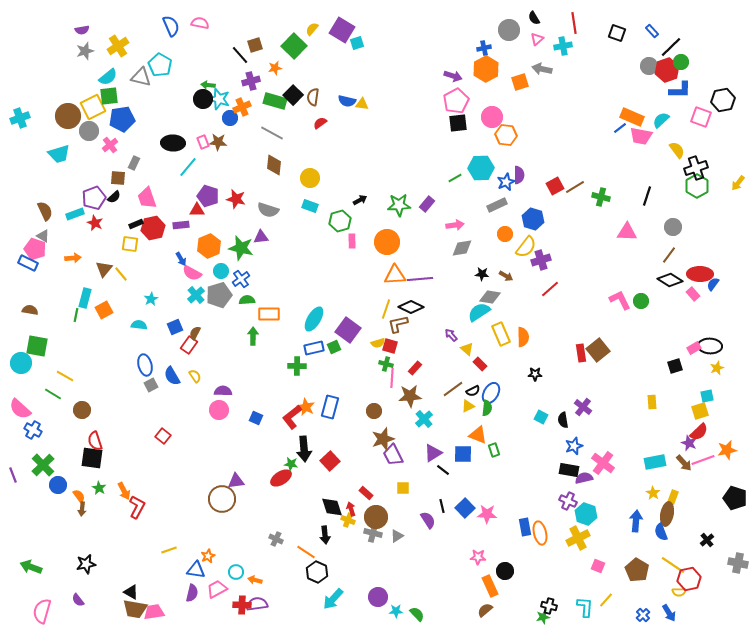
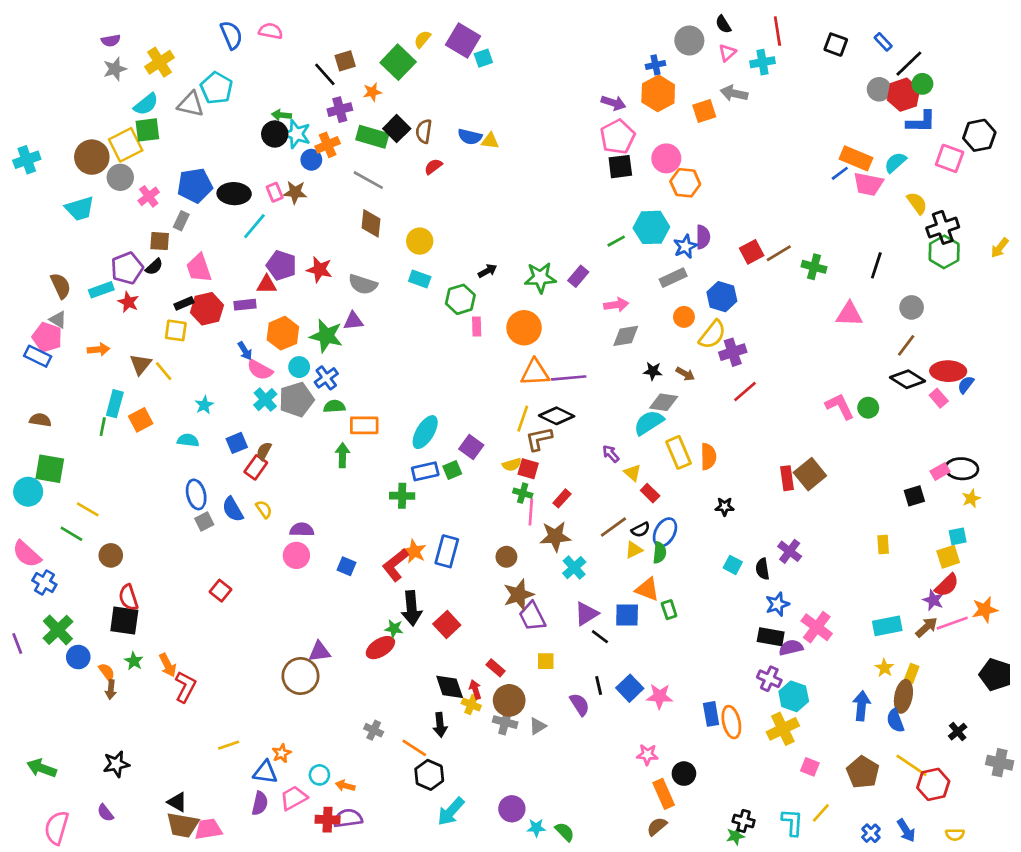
blue pentagon: (122, 119) -> (195, 185), moved
purple square: (348, 330) -> (471, 447), size x0.7
brown arrow: (684, 463) -> (926, 627), turned -90
yellow semicircle: (679, 592) -> (955, 835), moved

